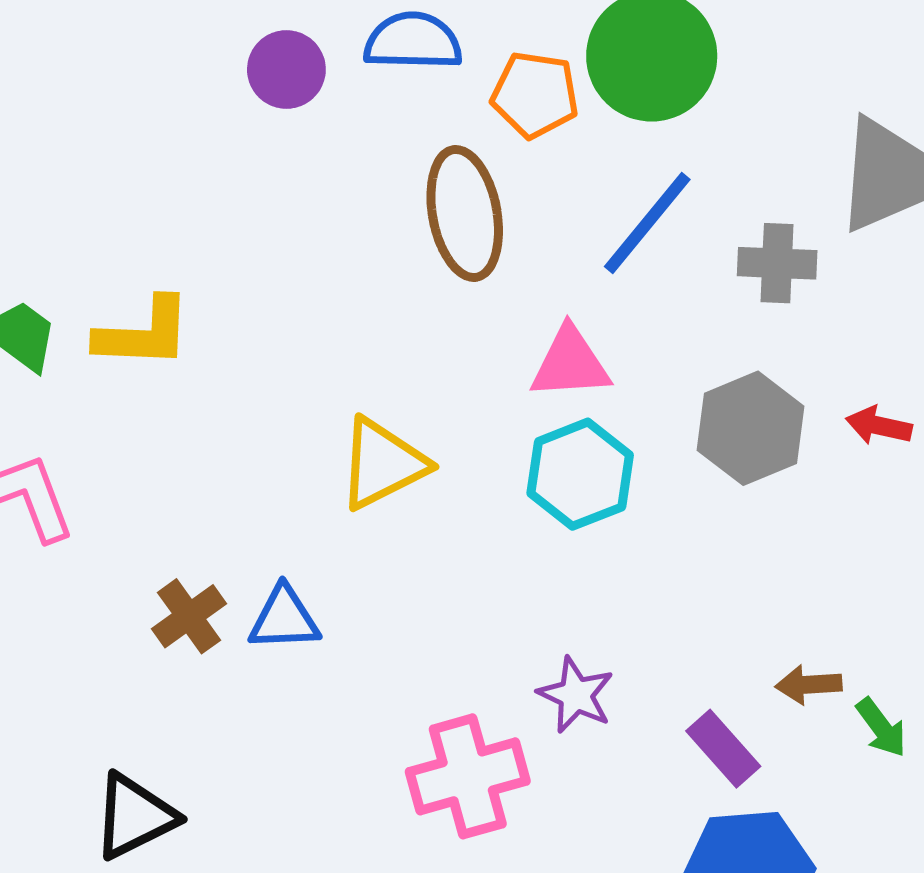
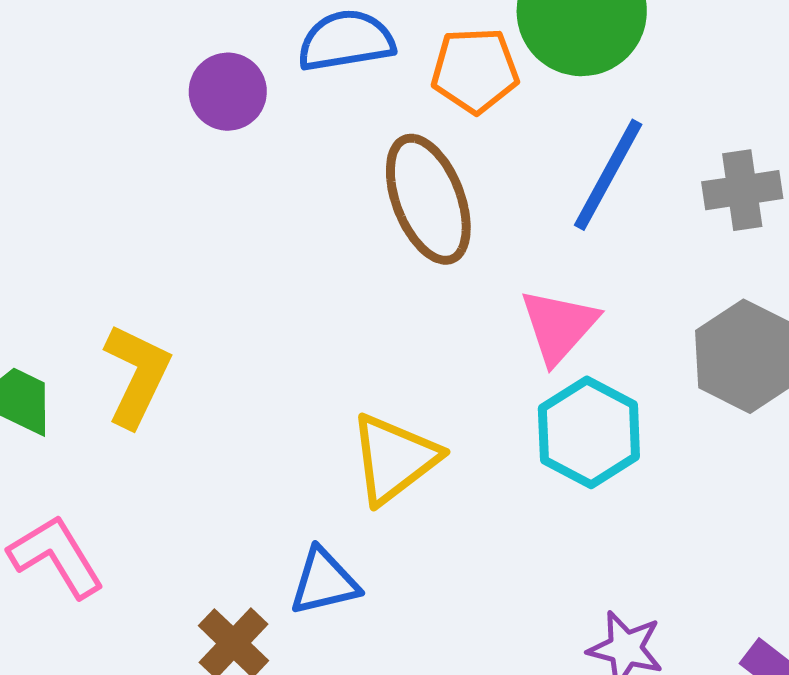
yellow L-shape: (144, 333) -> (137, 375), turned -56
pink triangle: (570, 363) -> (559, 326), turned -34
blue triangle: (284, 619) -> (324, 582), moved

